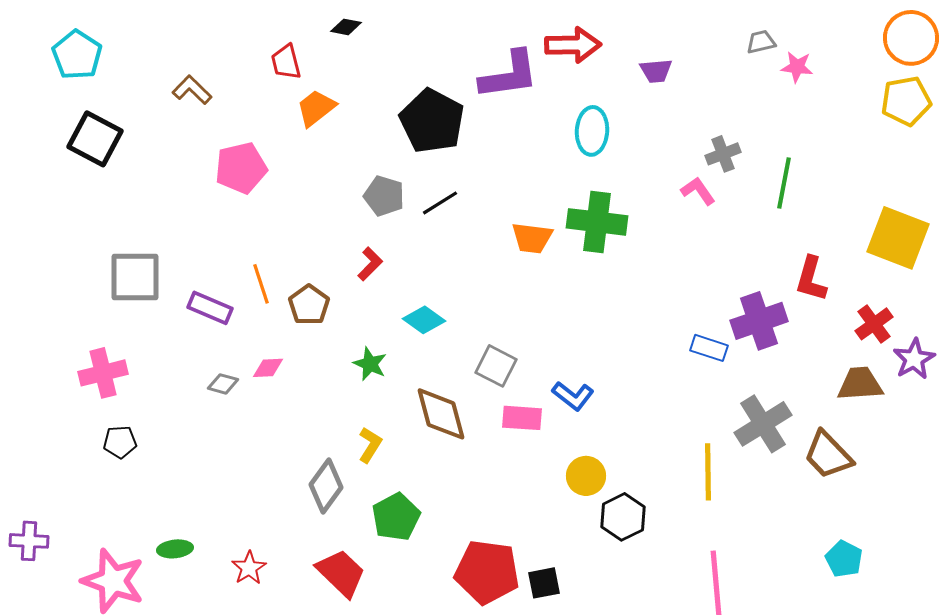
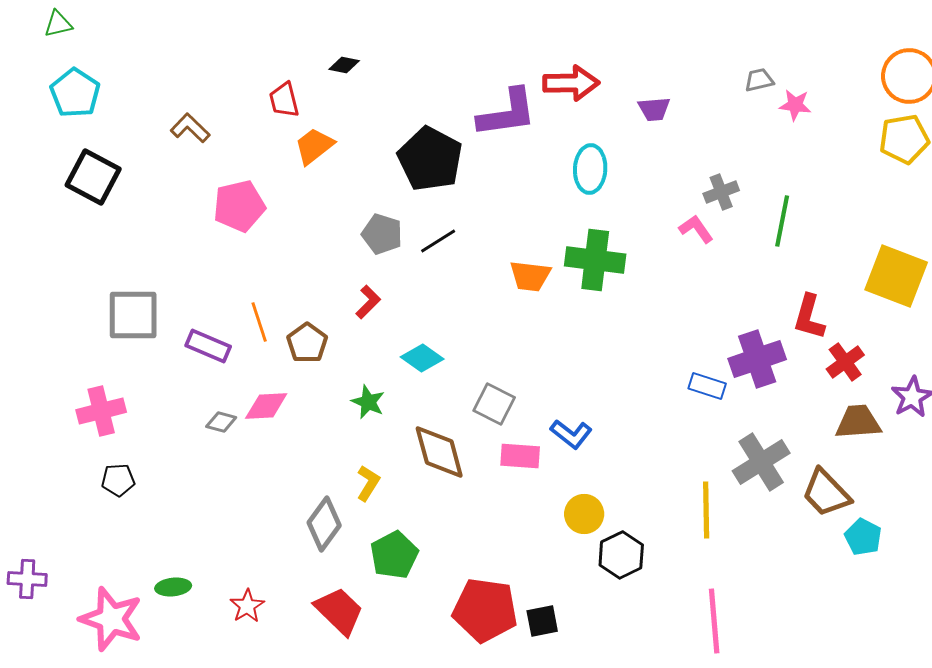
red cross: (874, 324) -> (845, 362), moved
pink diamond: (268, 368) -> (266, 406), size x1.4
cyan pentagon: (844, 559) -> (863, 537), moved

